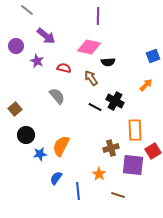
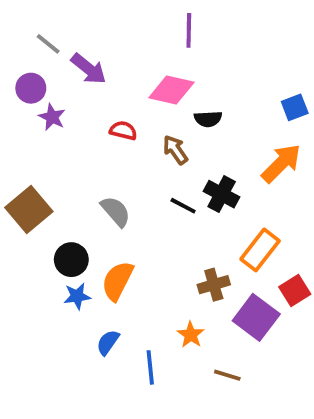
gray line: (27, 10) -> (48, 44), moved
purple star: (37, 61) -> (52, 117), moved
orange arrow: (146, 85) -> (281, 163), size x1.6
gray semicircle: (57, 96) -> (116, 211), moved
brown square: (15, 109) -> (29, 210), size x1.6
orange rectangle: (135, 130) -> (260, 250), turned 40
black circle: (26, 135) -> (71, 260), moved
purple square: (133, 165) -> (256, 317), turned 30

